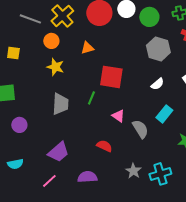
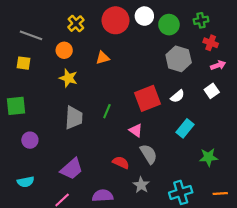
yellow cross: (62, 16) -> (76, 24), size x0.7
gray line: (30, 19) -> (31, 35), moved
red square: (111, 77) -> (148, 98), moved, turned -30
gray semicircle: (140, 129) -> (149, 154), moved
gray star: (133, 171) -> (141, 185), moved

